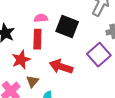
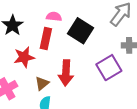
red arrow: (61, 67) -> (66, 73), turned -115
brown triangle: (32, 81) -> (42, 83), moved

